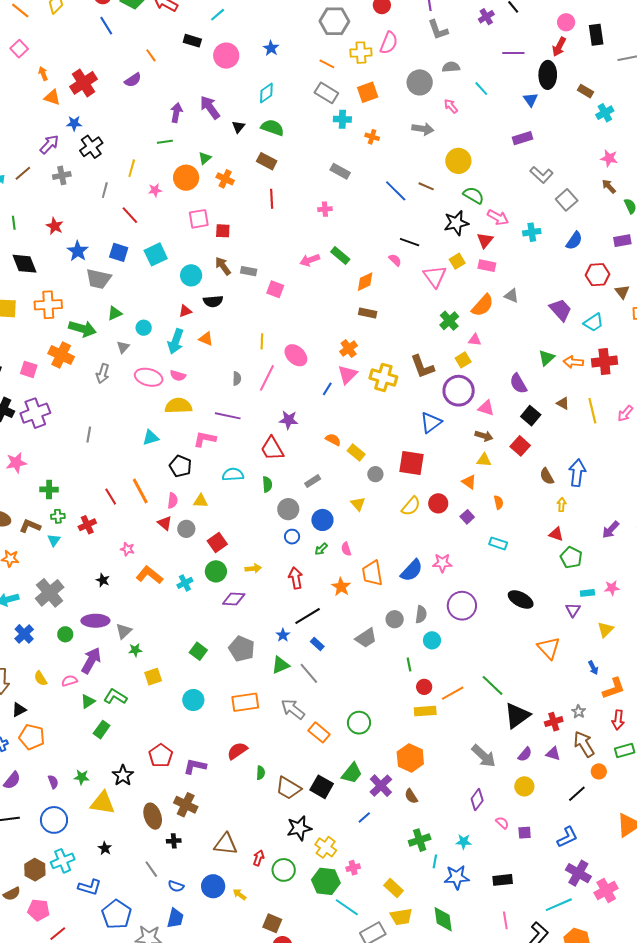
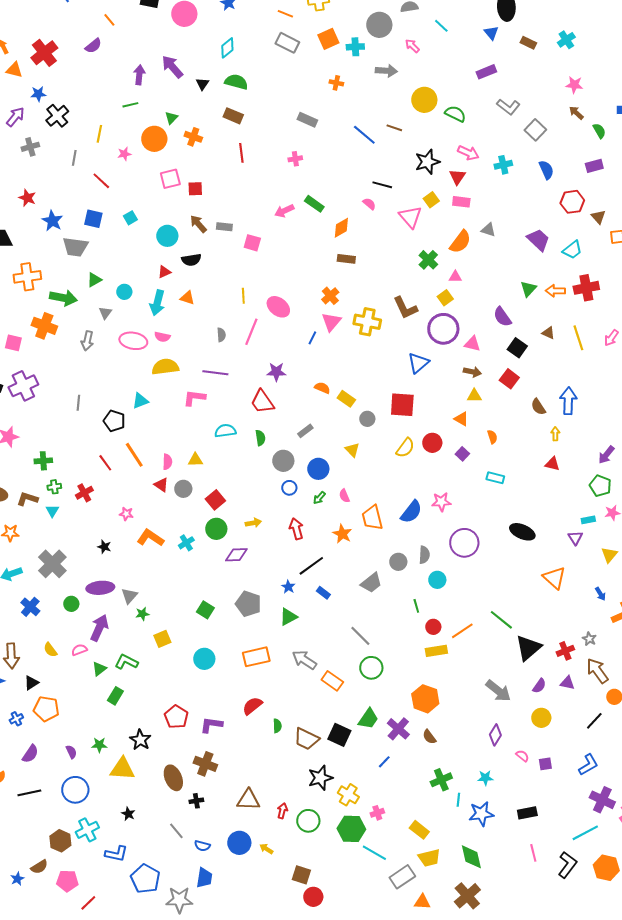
brown rectangle: (586, 91) -> (528, 43), moved
cyan cross: (342, 119) -> (355, 47), moved
green semicircle: (474, 195) -> (455, 114), moved
blue semicircle: (574, 241) -> (546, 170), turned -54
cyan square: (156, 254) -> (130, 218), size x0.6
black pentagon: (180, 466) -> (114, 421), moved
green pentagon: (571, 557) -> (600, 486), moved
gray line: (309, 673) -> (360, 636), moved

